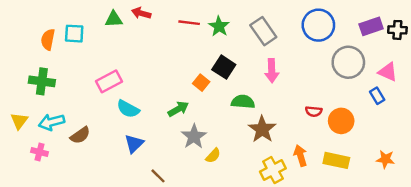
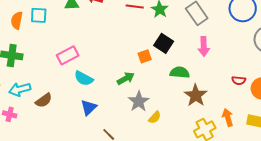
orange square: (201, 83) -> (145, 56), turned 32

